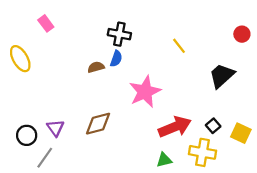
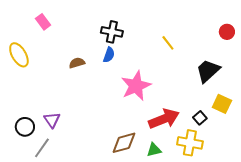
brown semicircle: (96, 67) -> (77, 63), moved
brown diamond: (98, 124) -> (124, 143), moved
yellow square: (241, 133) -> (222, 104), moved

